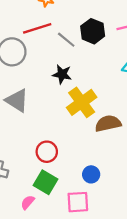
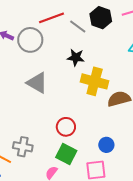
yellow cross: (82, 102) -> (95, 81), turned -36

